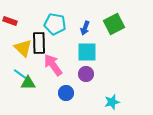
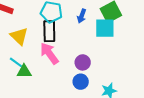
black rectangle: (39, 43) -> (49, 31), moved
cyan square: (87, 52) -> (105, 28), moved
blue circle: (66, 93) -> (81, 82), moved

